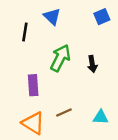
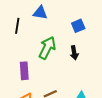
blue triangle: (52, 17) -> (40, 13), turned -35
blue square: (102, 17) -> (78, 26), moved

